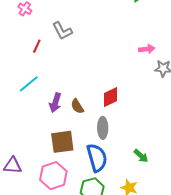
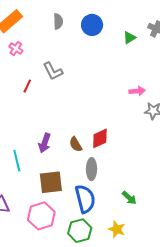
cyan line: (29, 84) -> (17, 161), moved, turned -65
brown semicircle: (77, 106) -> (76, 144), moved

